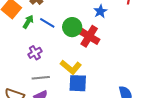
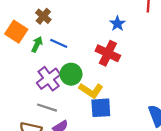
green circle: (72, 27) -> (71, 74), moved
purple cross: (35, 53) -> (49, 79), size x1.5
gray line: (41, 78) -> (47, 108), moved, turned 30

